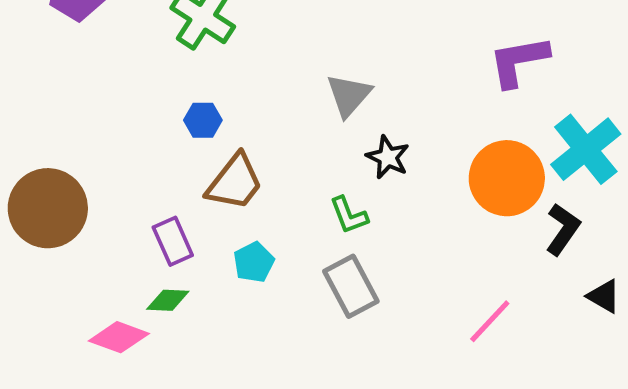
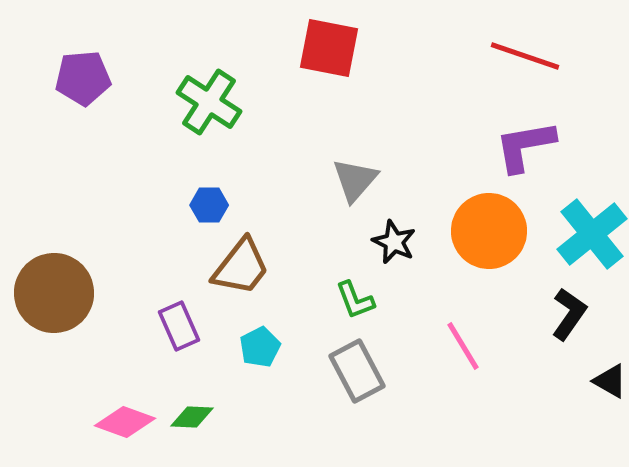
orange circle: (507, 178) -> (489, 231), moved
green diamond: (168, 300) -> (192, 417), moved
pink line: (490, 321) -> (463, 346), moved, turned -74

